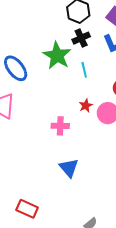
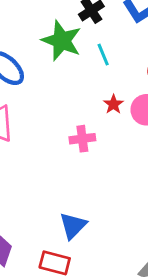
blue triangle: (69, 168) -> (73, 226), moved, turned 35

